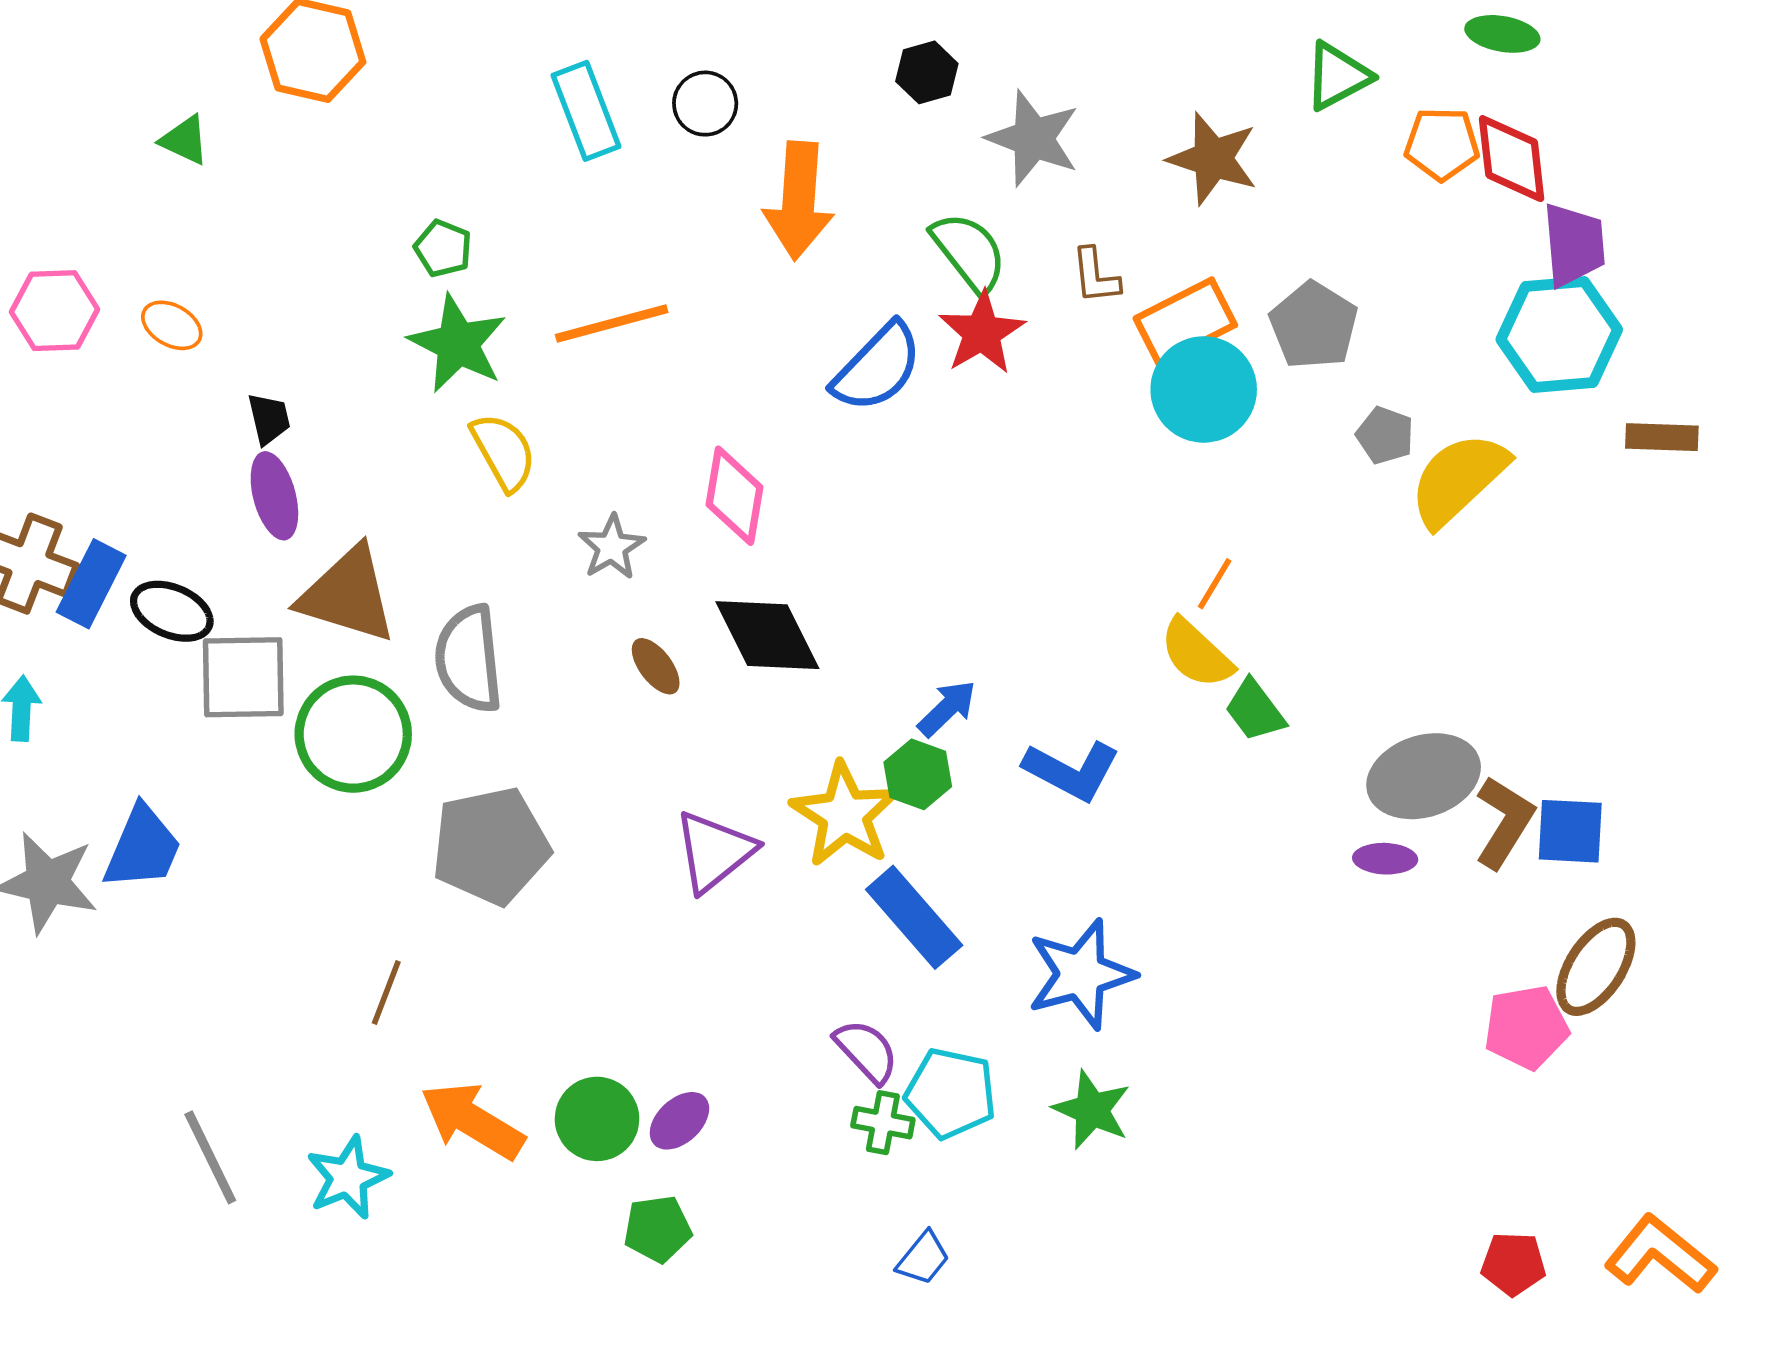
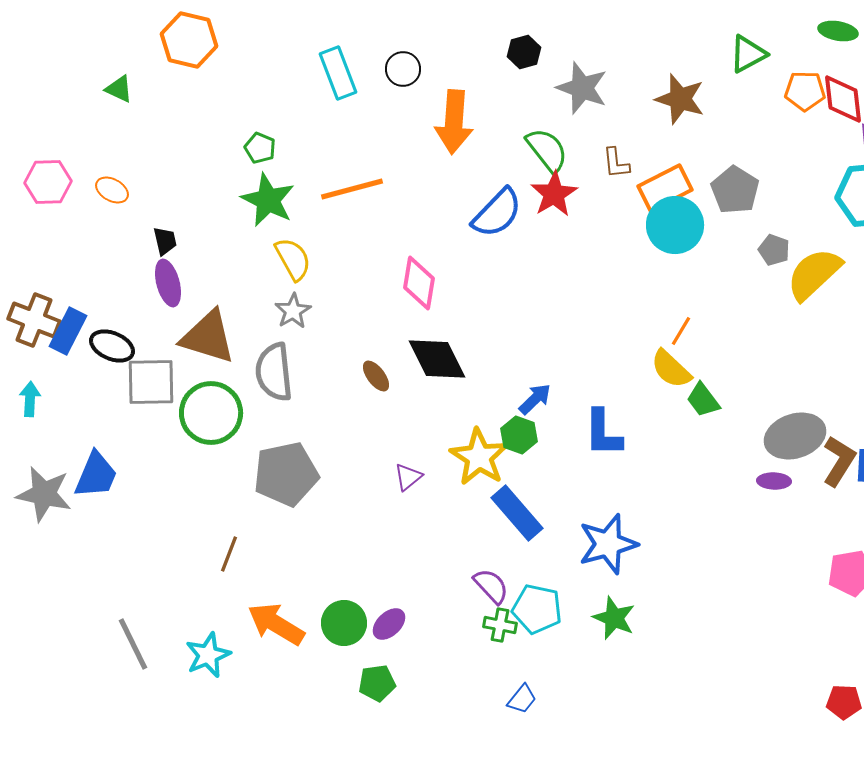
gray star: (612, 547) -> (293, 311), moved
blue L-shape: (1072, 771) -> (603, 433), turned 62
purple triangle: (714, 851) -> (408, 477), size x0.6

